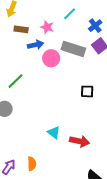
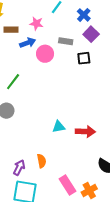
gray rectangle: (73, 49) -> (66, 41), size x0.6
black square: (87, 91) -> (84, 58), moved
cyan triangle: (54, 132) -> (59, 127), turned -40

